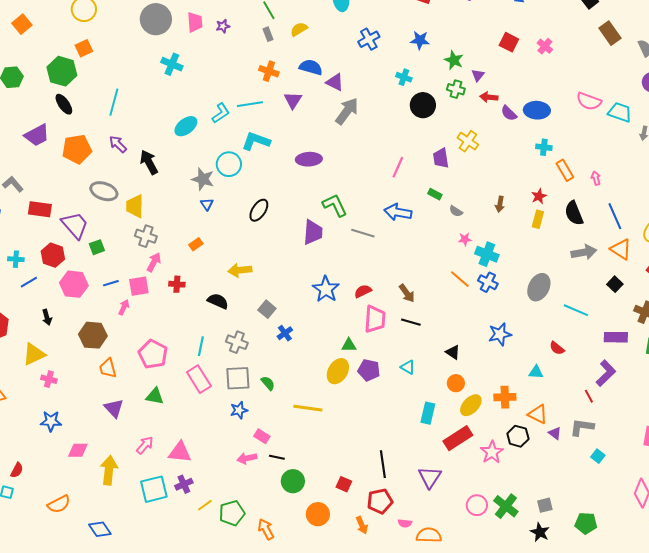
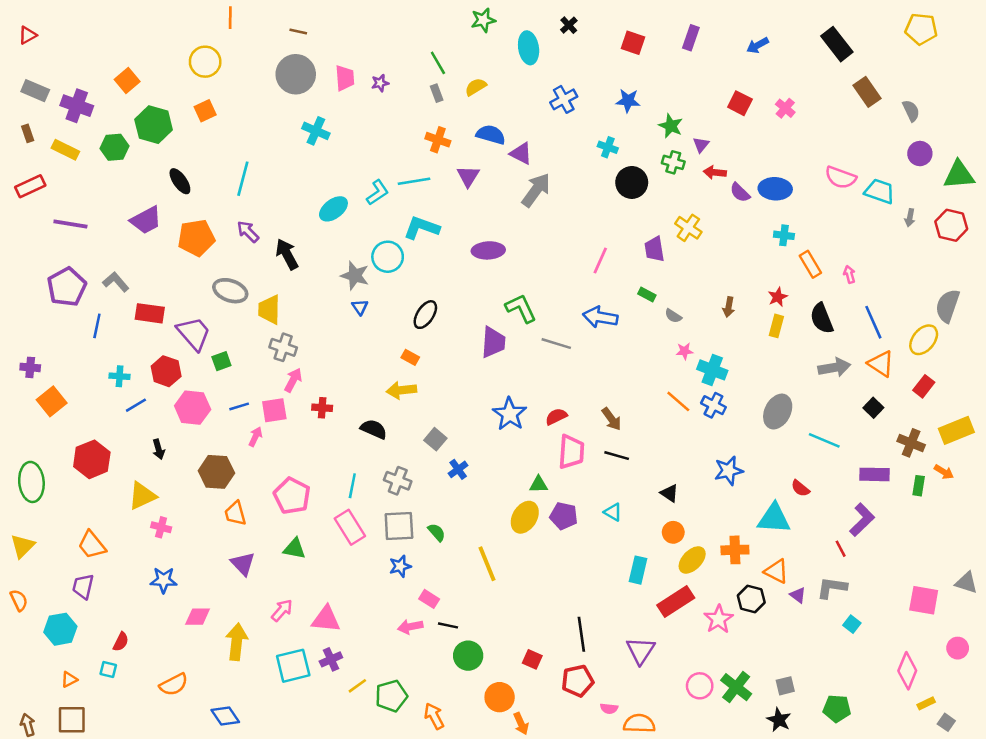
green hexagon: (62, 71) -> (154, 125), moved
orange rectangle: (196, 244) -> (410, 357), moved, turned 64
cyan triangle: (536, 372) -> (774, 518), size x1.8
yellow line: (308, 408) -> (487, 564), turned 60
orange arrow: (362, 525) -> (521, 724), moved

